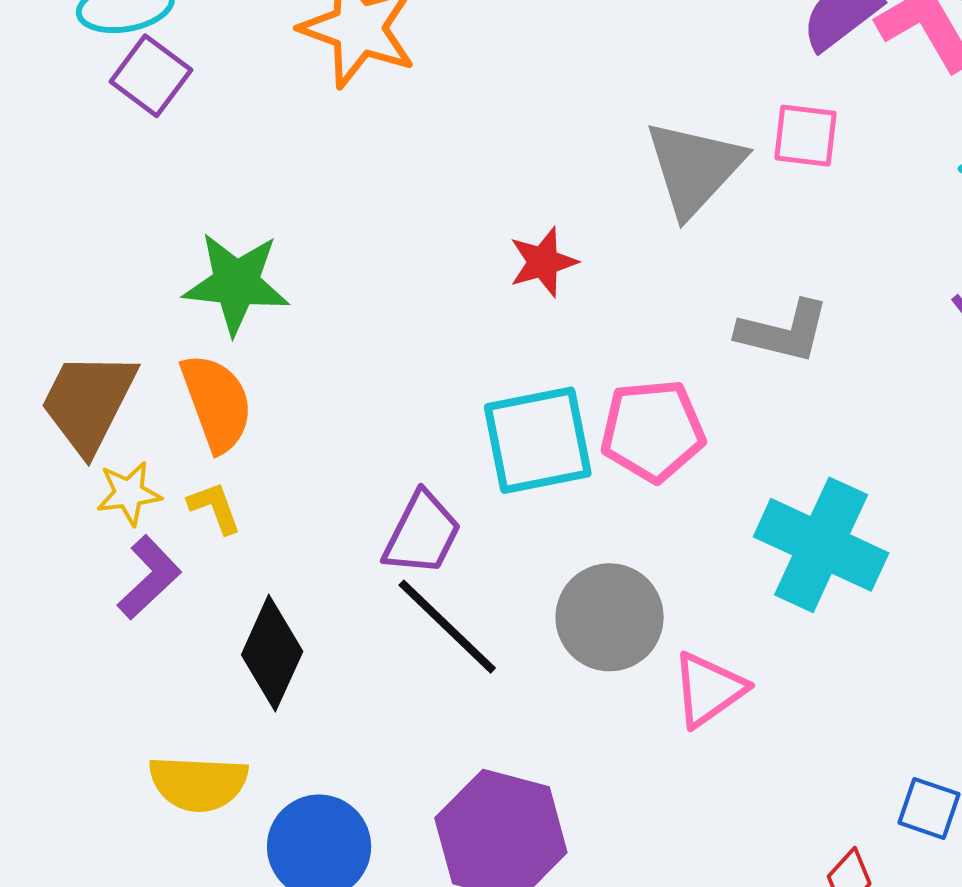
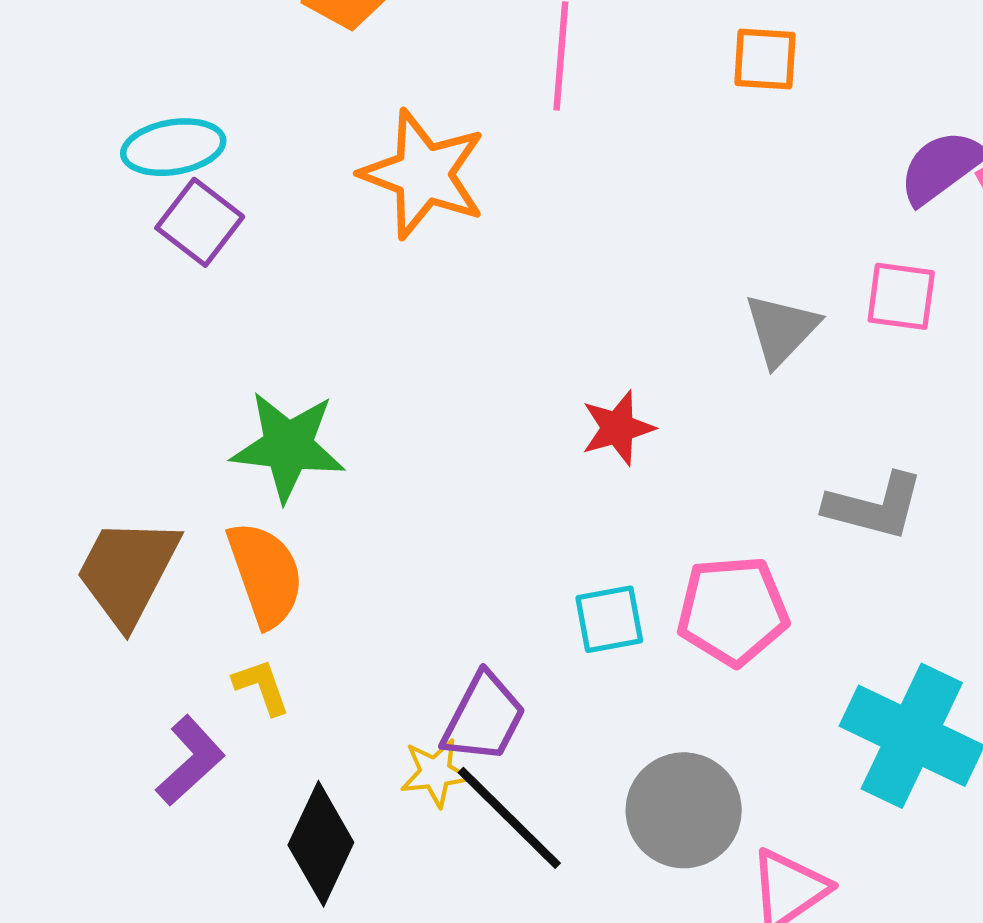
gray triangle: (694, 168) -> (781, 329), size x0.7
cyan square: (538, 440) -> (609, 619), size x0.6
yellow star: (129, 493) -> (435, 773), moved

